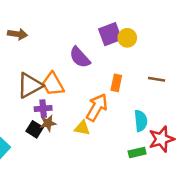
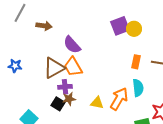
purple semicircle: (80, 57) -> (72, 45), moved
orange rectangle: (116, 83) -> (136, 62), moved
orange arrow: (97, 107) -> (119, 99), moved
cyan semicircle: (141, 121) -> (138, 88), moved

